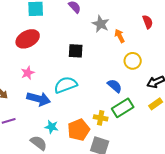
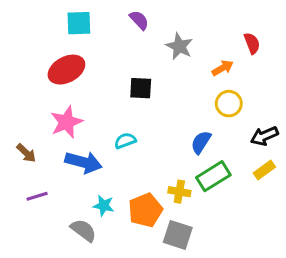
orange arrow: (120, 36) -> (223, 68), moved, turned 88
pink star: (28, 73) -> (66, 122), size x1.5
cyan semicircle: (66, 85) -> (125, 141), size x0.6
blue semicircle: (115, 86) -> (201, 142), turned -98

